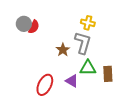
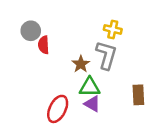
red semicircle: (34, 27) -> (44, 45), moved, turned 152
green triangle: (88, 68) -> (90, 87), moved

